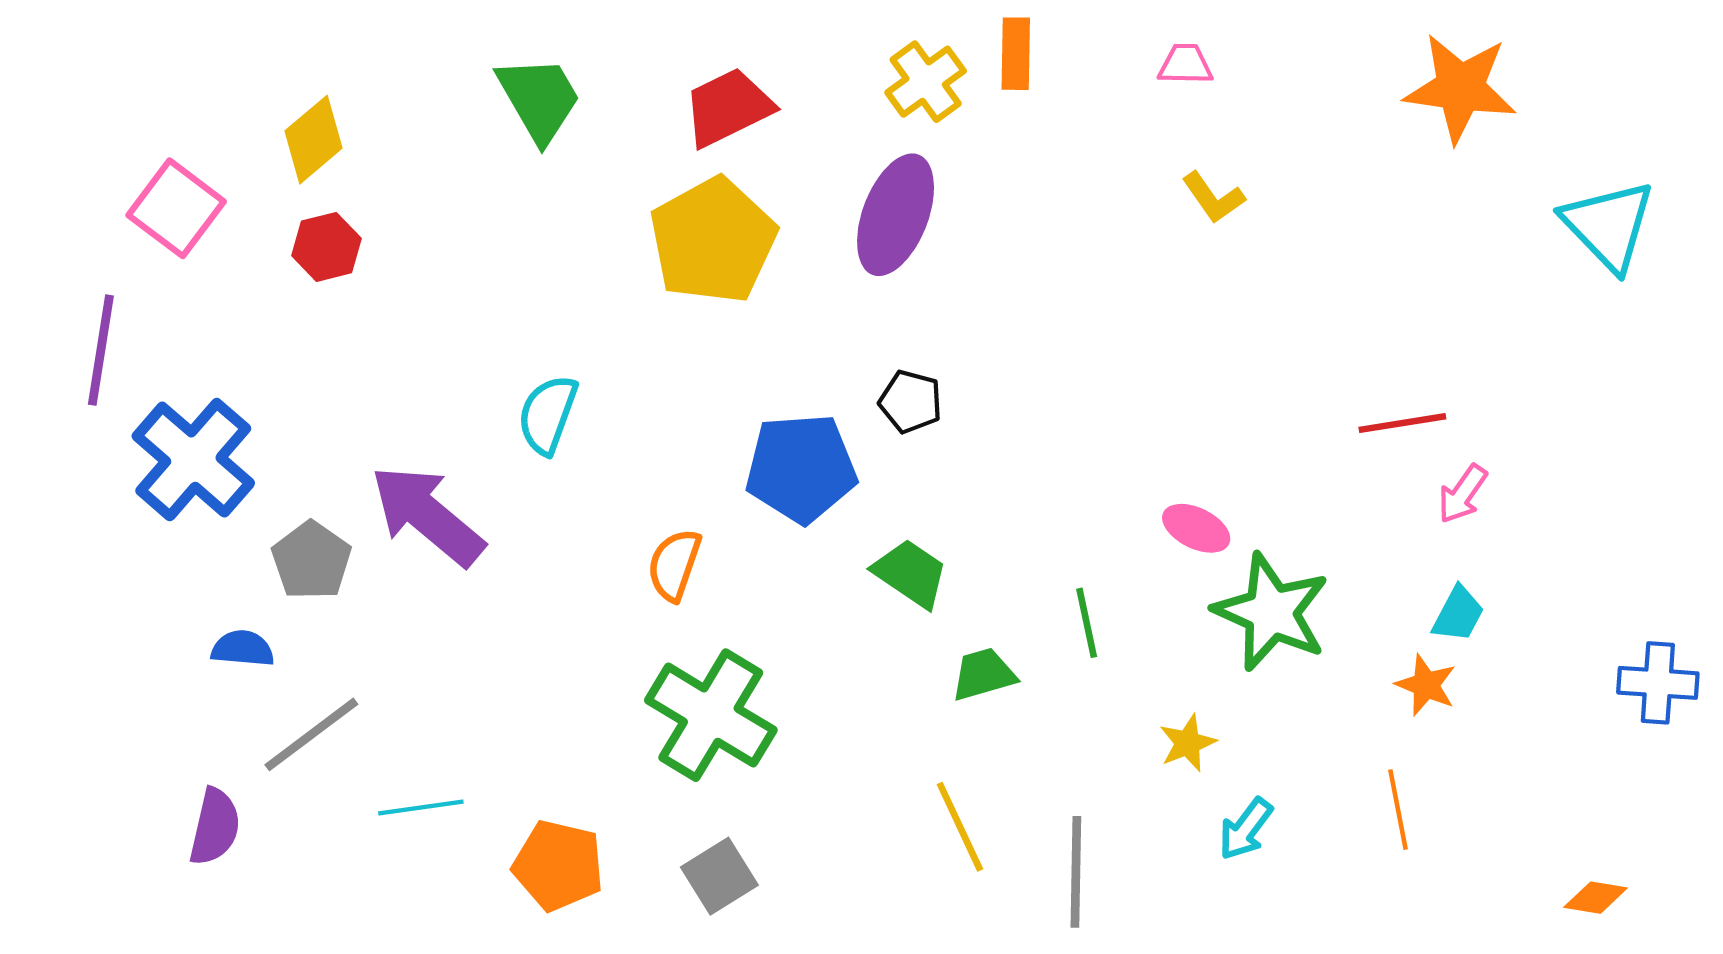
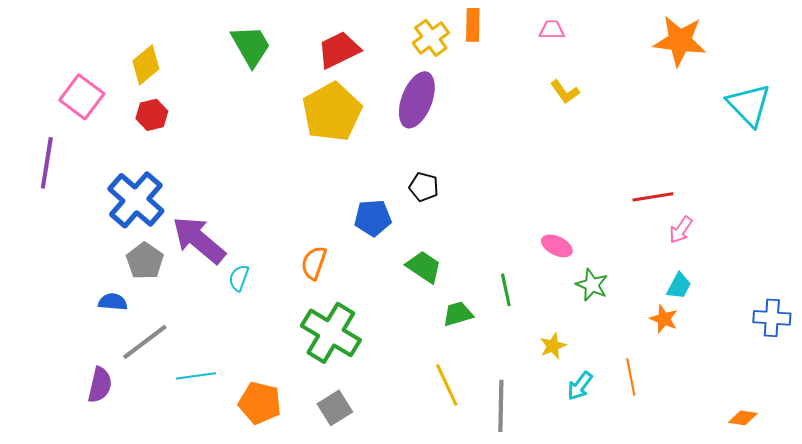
cyan semicircle: (548, 414) -> (239, 278), moved, size x0.7
blue cross: (193, 460) -> (136, 200), moved
blue pentagon: (801, 468) -> (373, 218), size x0.7
green star: (1271, 612) -> (592, 285), size x0.6
orange line: (1398, 810) -> (631, 377), moved

